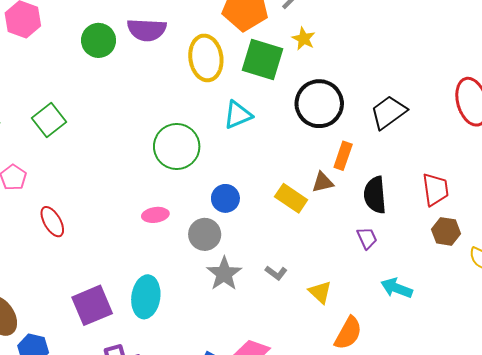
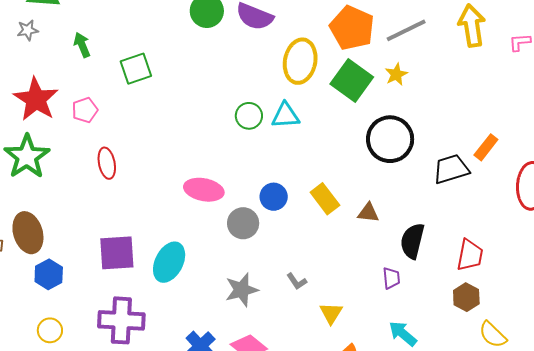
cyan triangle: (238, 115) -> (285, 116), moved
green circle: (177, 147) -> (249, 116), moved, size x0.6
orange rectangle: (343, 156) -> (486, 147), moved
yellow rectangle: (291, 198) -> (325, 199), moved
pink ellipse: (155, 215) -> (204, 190), size x1.5
gray star: (224, 274) -> (242, 290), moved

